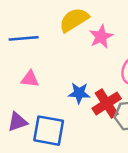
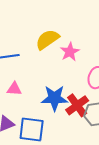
blue star: (79, 93) -> (55, 98), size x1.5

